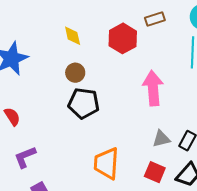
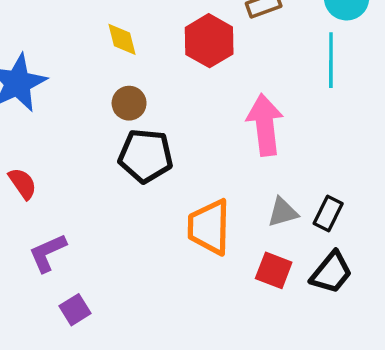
orange trapezoid: (106, 163) -> (209, 227), moved

